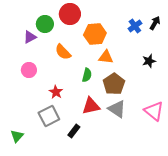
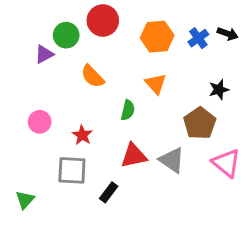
black arrow: (155, 23) -> (228, 34), turned 80
orange hexagon: (95, 34) -> (157, 37), moved
orange triangle: (106, 57) -> (156, 84), turned 42
pink circle: (29, 70) -> (40, 122), moved
brown pentagon: (114, 84) -> (200, 123), moved
gray square: (49, 116) -> (72, 170), turned 30

